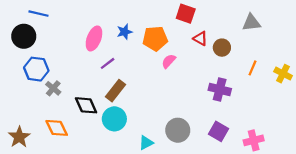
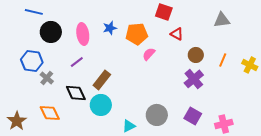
black circle: (24, 36) -> (51, 32), moved
pink ellipse: (94, 38) -> (83, 34), turned -30
brown circle: (222, 48) -> (196, 55), moved
purple line: (108, 63) -> (77, 62), moved
purple cross: (220, 89) -> (194, 79), turned 36

